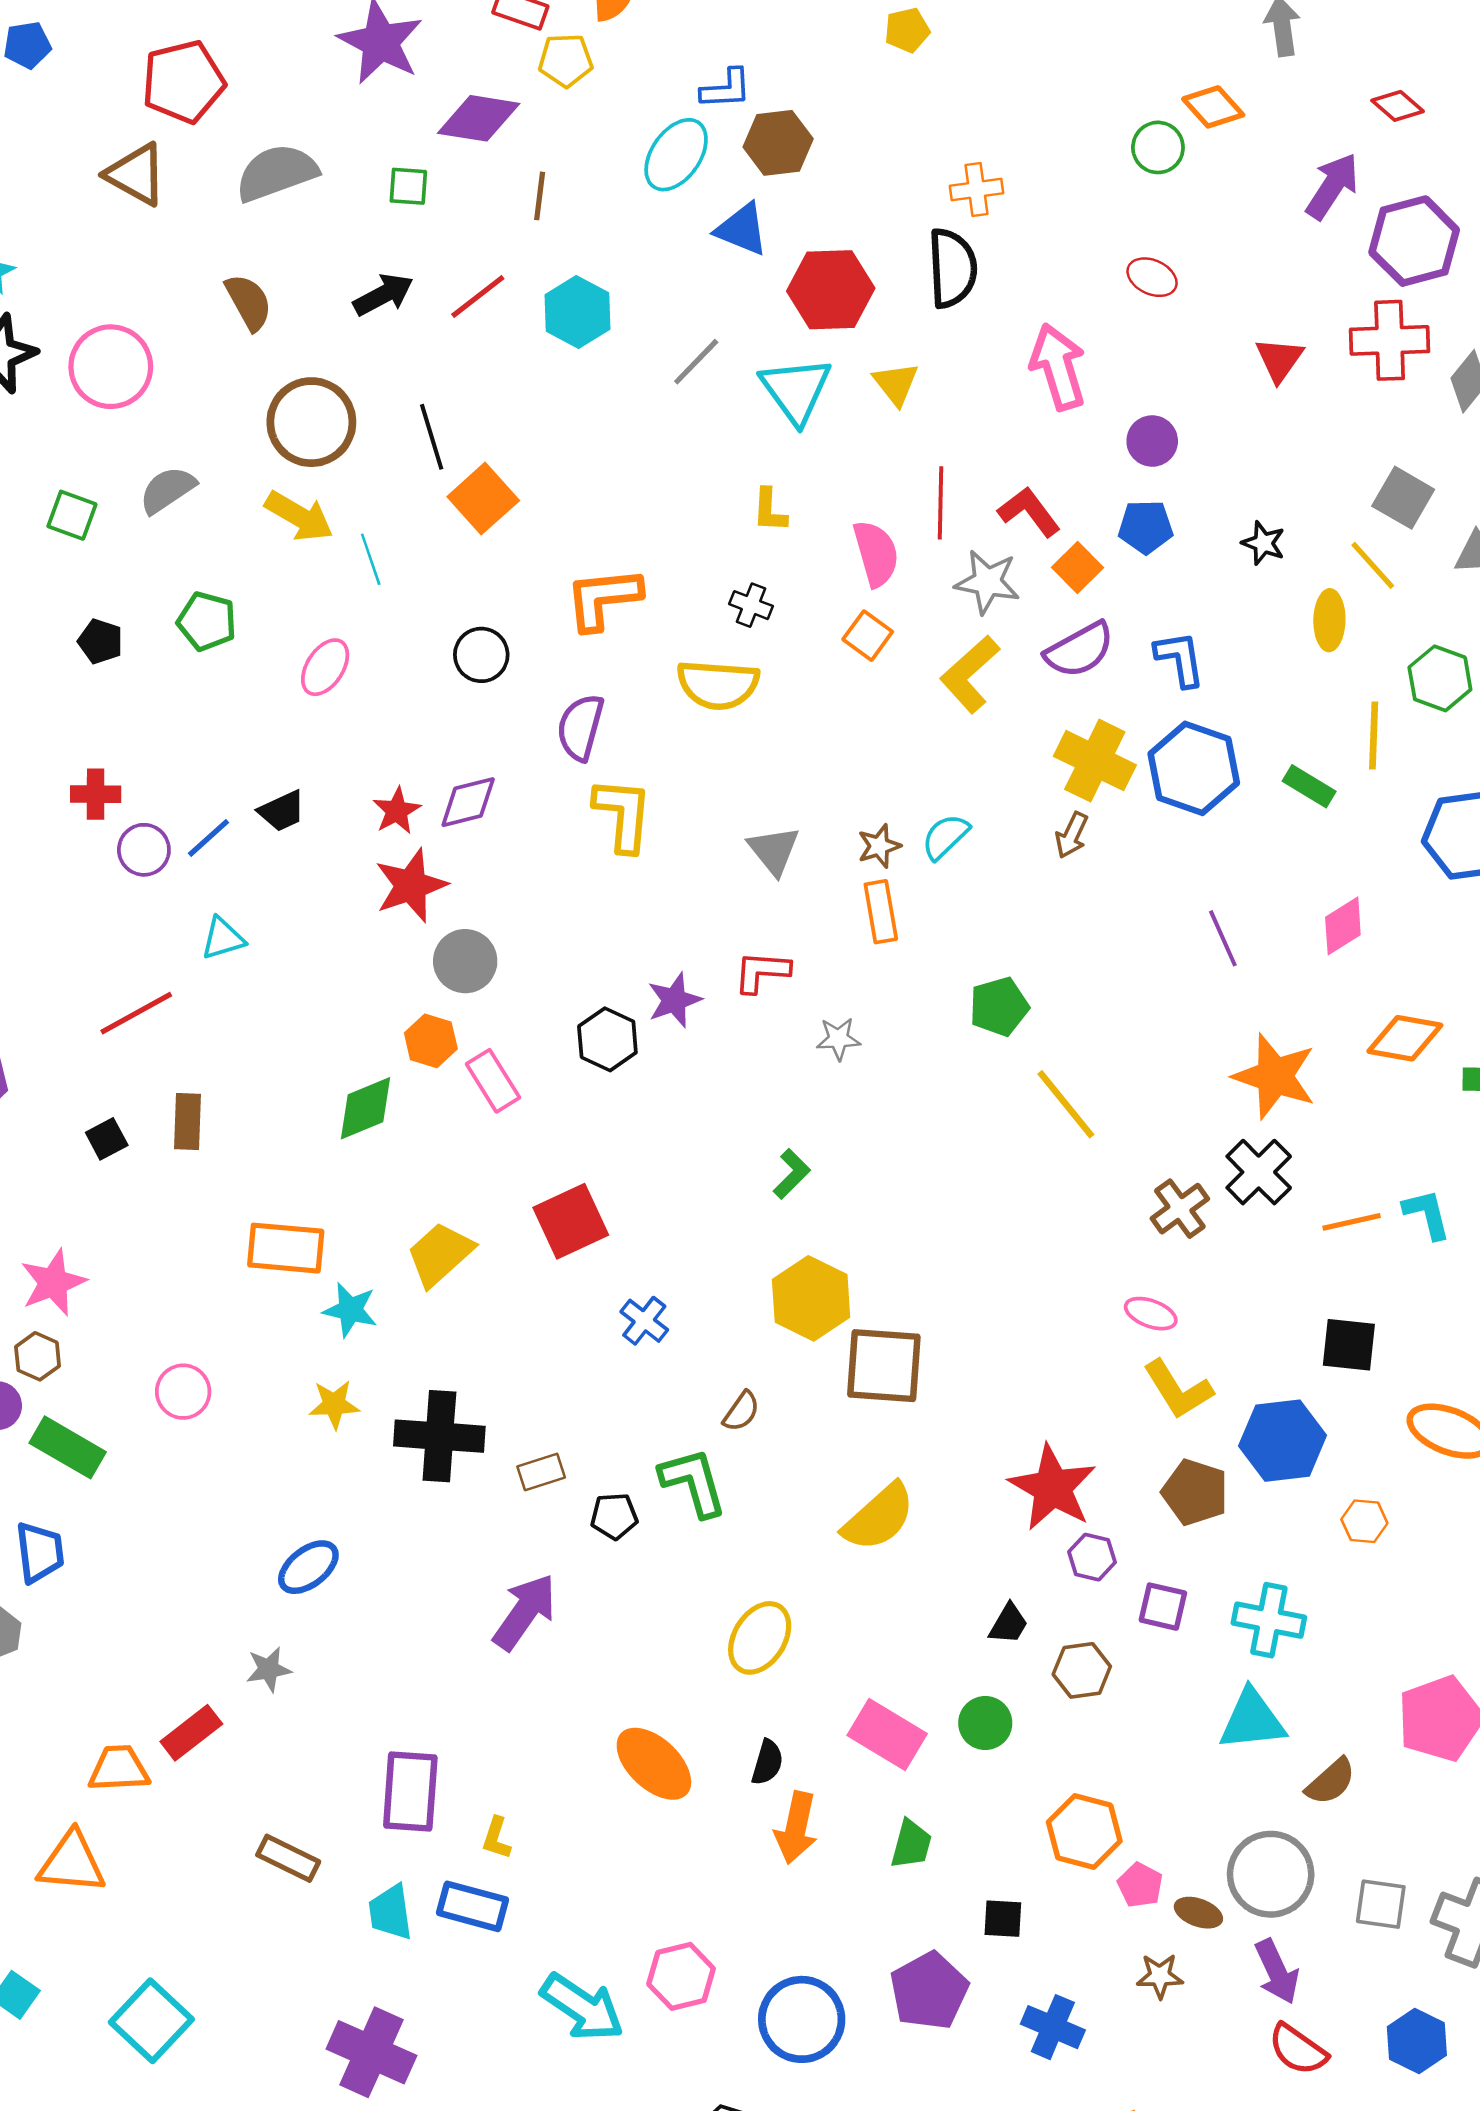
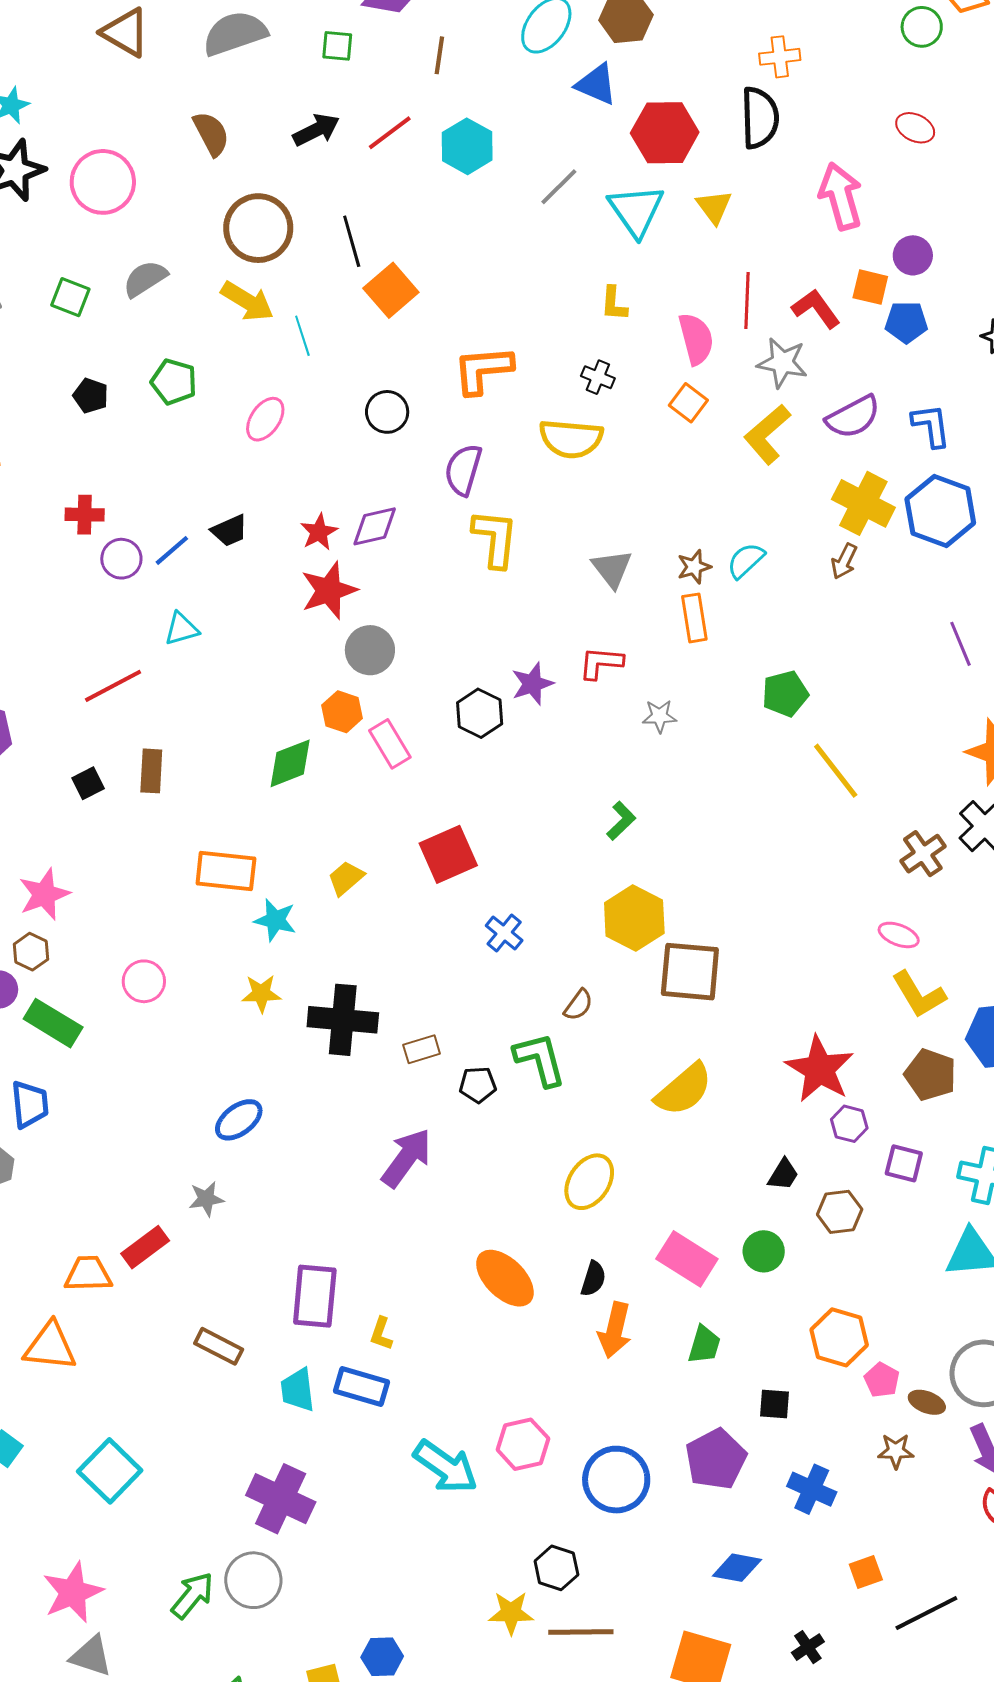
orange square: (1077, 567) -> (870, 287), moved, turned -33
yellow trapezoid: (440, 1254) -> (346, 878), size x0.7

